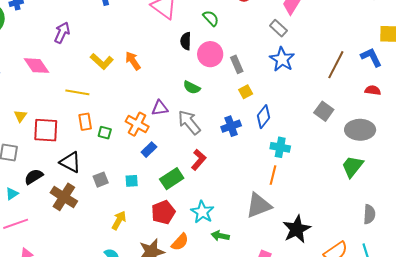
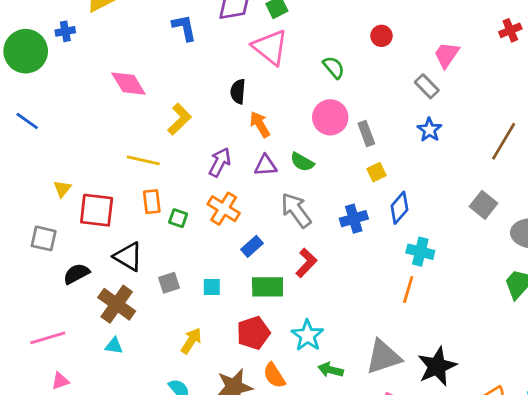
purple arrow: (62, 33) -> (220, 162), moved
black semicircle: (186, 41) -> (238, 92), moved
blue star: (282, 59) -> (429, 130), size x0.7
yellow L-shape: (102, 61) -> (179, 119), turned -90
orange arrow: (133, 61) -> (260, 124), moved
pink diamond: (37, 66) -> (129, 84), moved
purple triangle: (160, 108) -> (266, 165), moved
blue rectangle: (149, 150) -> (252, 246), moved
green rectangle: (172, 179) -> (268, 287), turned 30
cyan triangle: (12, 194) -> (114, 346), moved, turned 40
gray triangle: (259, 205) -> (383, 357), moved
orange semicircle: (180, 242) -> (274, 375), turned 102

